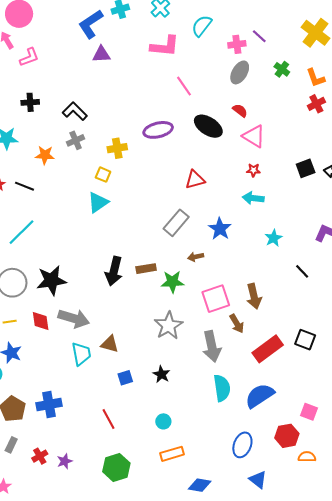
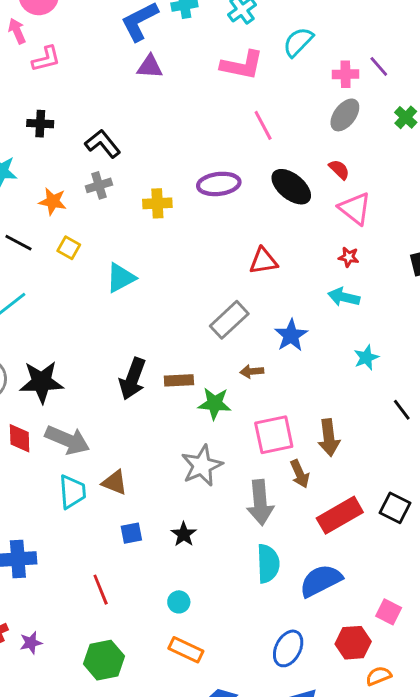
yellow square: (103, 175) -> (69, 248), moved
orange rectangle: (172, 454) -> (186, 650), turned 35
orange semicircle: (307, 457) -> (379, 676), turned -30

